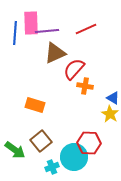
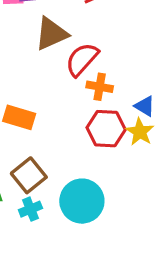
red hexagon: (89, 143) -> (106, 129), moved
cyan cross: (52, 167) -> (30, 209), moved

